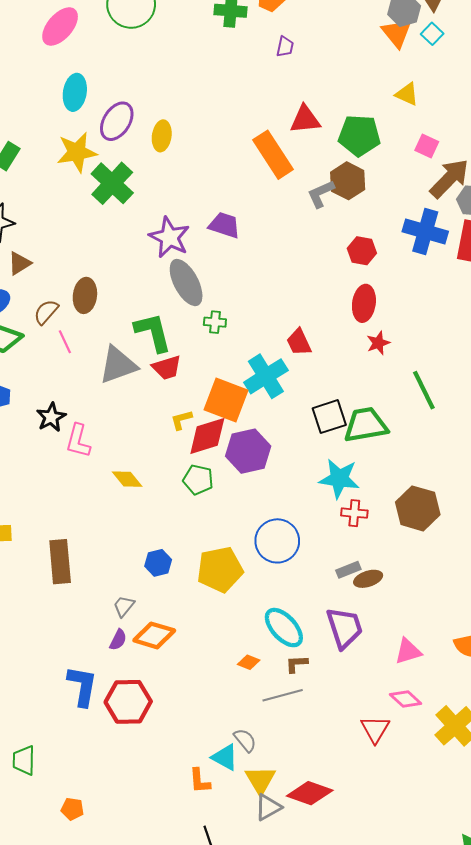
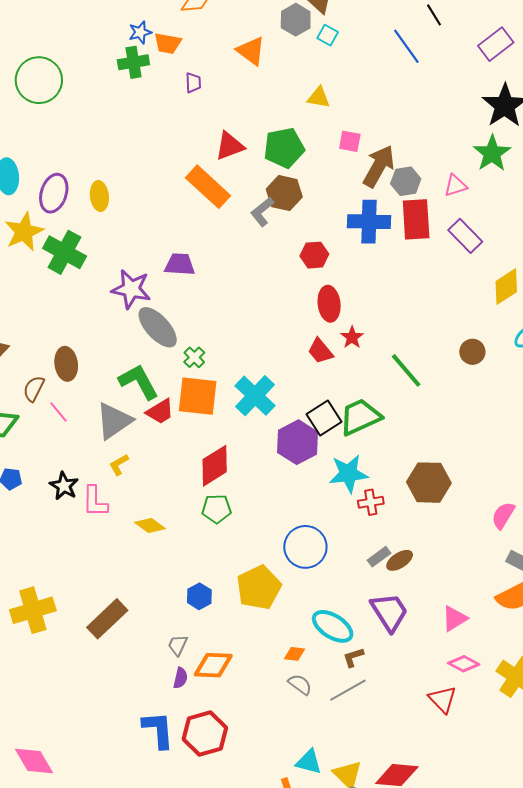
orange triangle: (397, 33) -> (251, 51), moved
green cross: (215, 322) -> (194, 357), turned -35
red trapezoid: (299, 342) -> (320, 351), moved
orange square: (226, 400) -> (198, 396), moved
yellow L-shape: (181, 420) -> (119, 465), moved
purple hexagon: (248, 451) -> (298, 442), moved
brown rectangle: (60, 562) -> (107, 619), turned 66
orange diamond: (249, 662) -> (294, 654), moved
gray semicircle: (245, 740) -> (300, 684), moved

